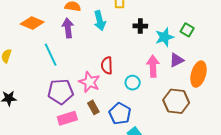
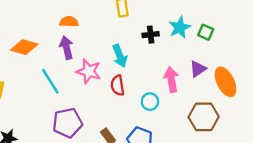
cyan arrow: (100, 21) -> (120, 56), moved
cyan star: (164, 37) -> (180, 27), moved
orange ellipse: (198, 74) -> (226, 82), turned -35
pink star: (89, 82) -> (89, 71), moved

